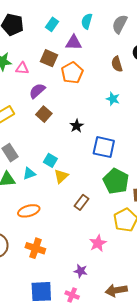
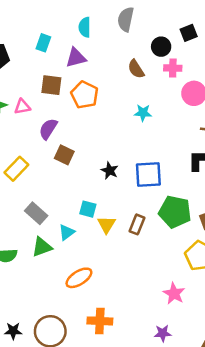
black star: (77, 126) -> (110, 171), moved
brown rectangle: (82, 202) -> (137, 224), moved

